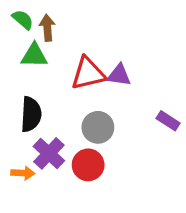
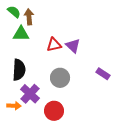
red triangle: (88, 73) -> (54, 45), size x0.7
purple triangle: (119, 75) -> (73, 46), turned 35
red circle: (88, 165) -> (54, 111), moved

